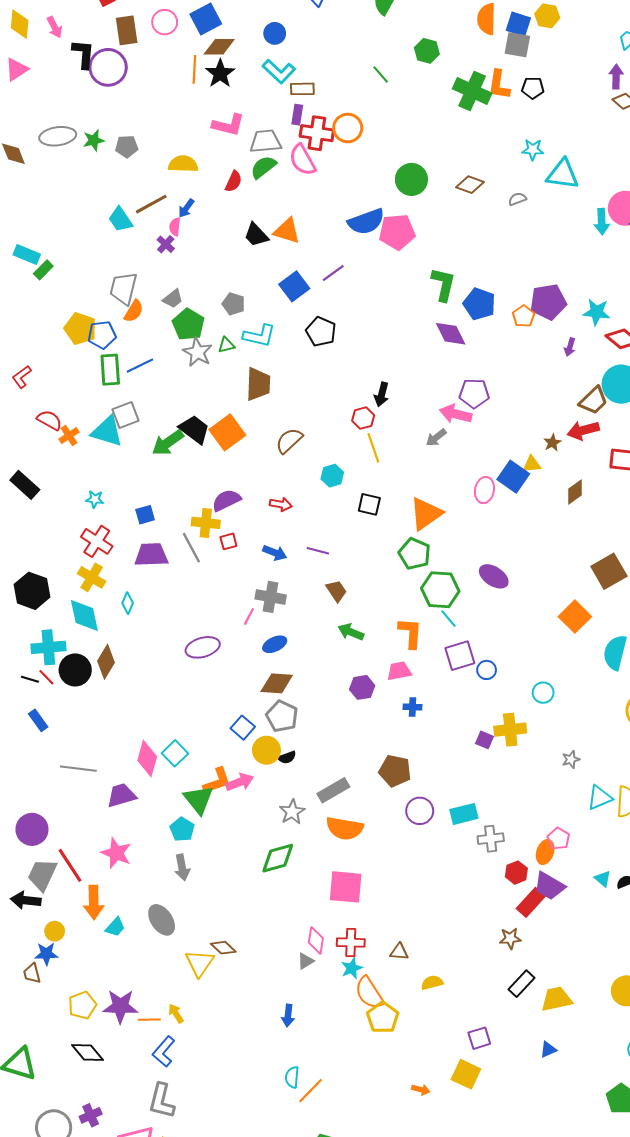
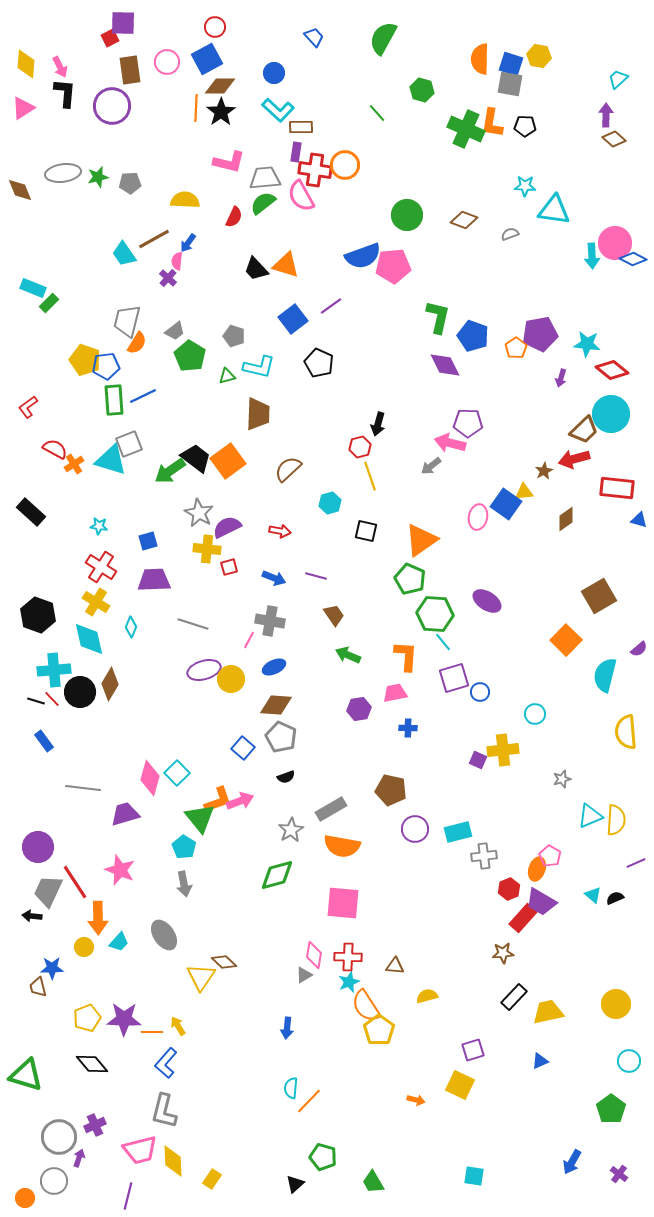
black L-shape: (83, 54) -> (65, 93), moved
gray star: (198, 352) -> (199, 513), moved
gray line: (191, 548) -> (193, 624), moved, turned -44
yellow circle: (266, 750) -> (231, 679), moved
black arrow: (26, 900) -> (32, 916), size x0.7
yellow circle: (55, 931) -> (84, 947), moved

